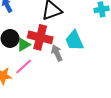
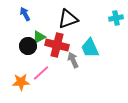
green triangle: (24, 45) -> (39, 37), moved

